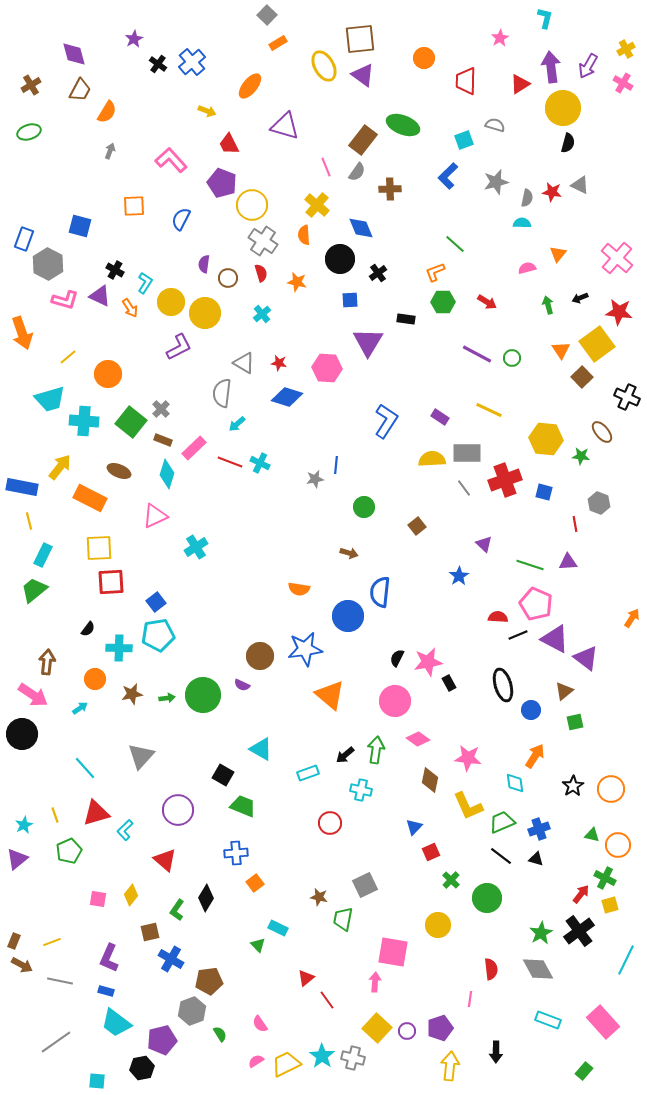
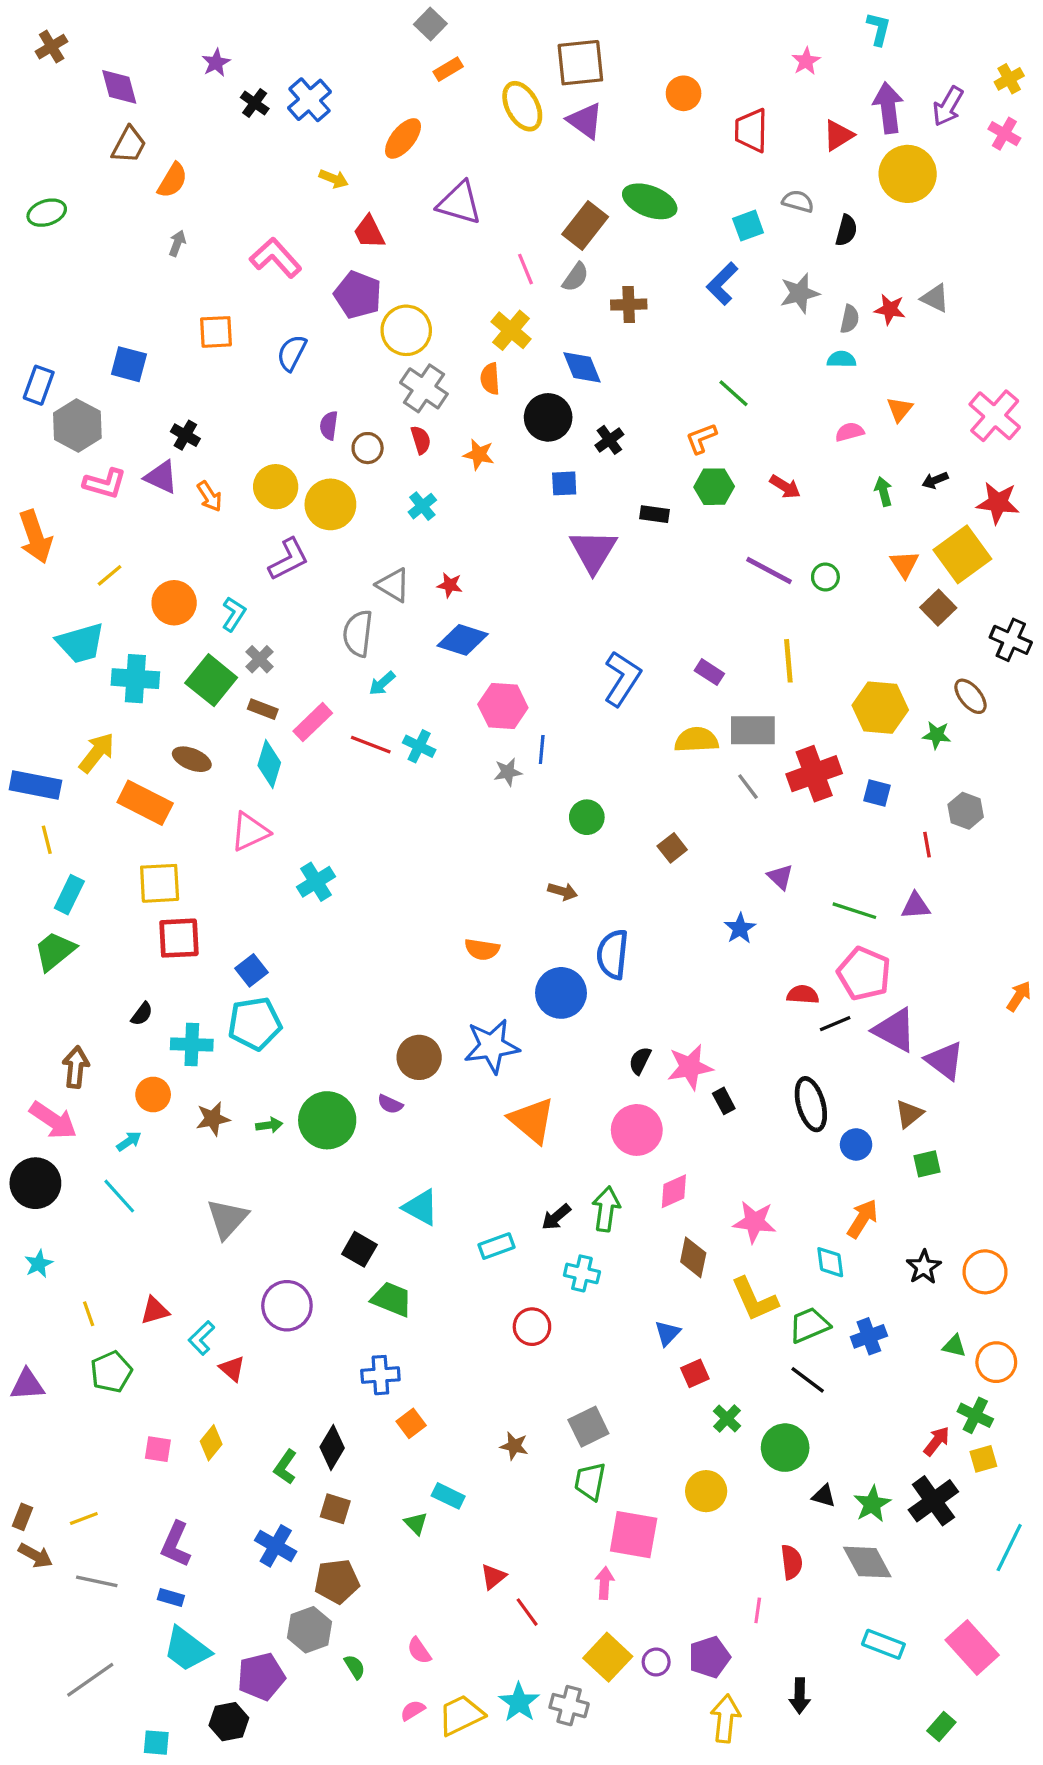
brown cross: (31, 85) -> (52, 47), moved
black semicircle: (568, 143) -> (846, 230), moved
cyan L-shape: (145, 283) -> (234, 614), moved
pink hexagon: (327, 368) -> (503, 706), moved
yellow line: (489, 410) -> (788, 661), turned 60
pink diamond: (418, 739) -> (674, 1191), turned -60
cyan line: (85, 768) -> (119, 1196), moved
red triangle: (96, 813) -> (155, 1311), size x0.7
cyan star: (24, 825) -> (39, 1264), moved
purple triangle: (17, 859) -> (27, 1385), turned 35
black triangle: (536, 859) -> (824, 1496), moved
red triangle: (165, 860) -> (232, 1369), moved, size x0.7
green trapezoid: (343, 919) -> (590, 1481), moved
brown square: (150, 932) -> (335, 1509), moved, turned 30

